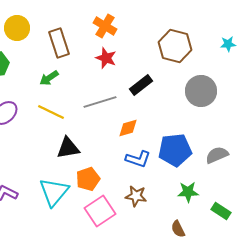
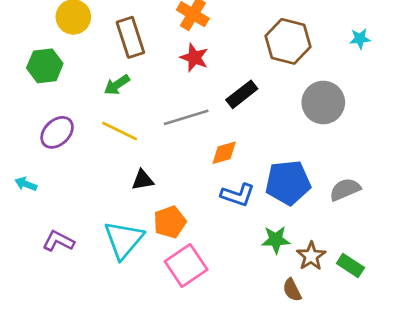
black triangle: (68, 148) -> (143, 180), size x0.7
green star: (188, 192) -> (276, 240), moved
brown star: (136, 196) -> (311, 256), moved, turned 30

